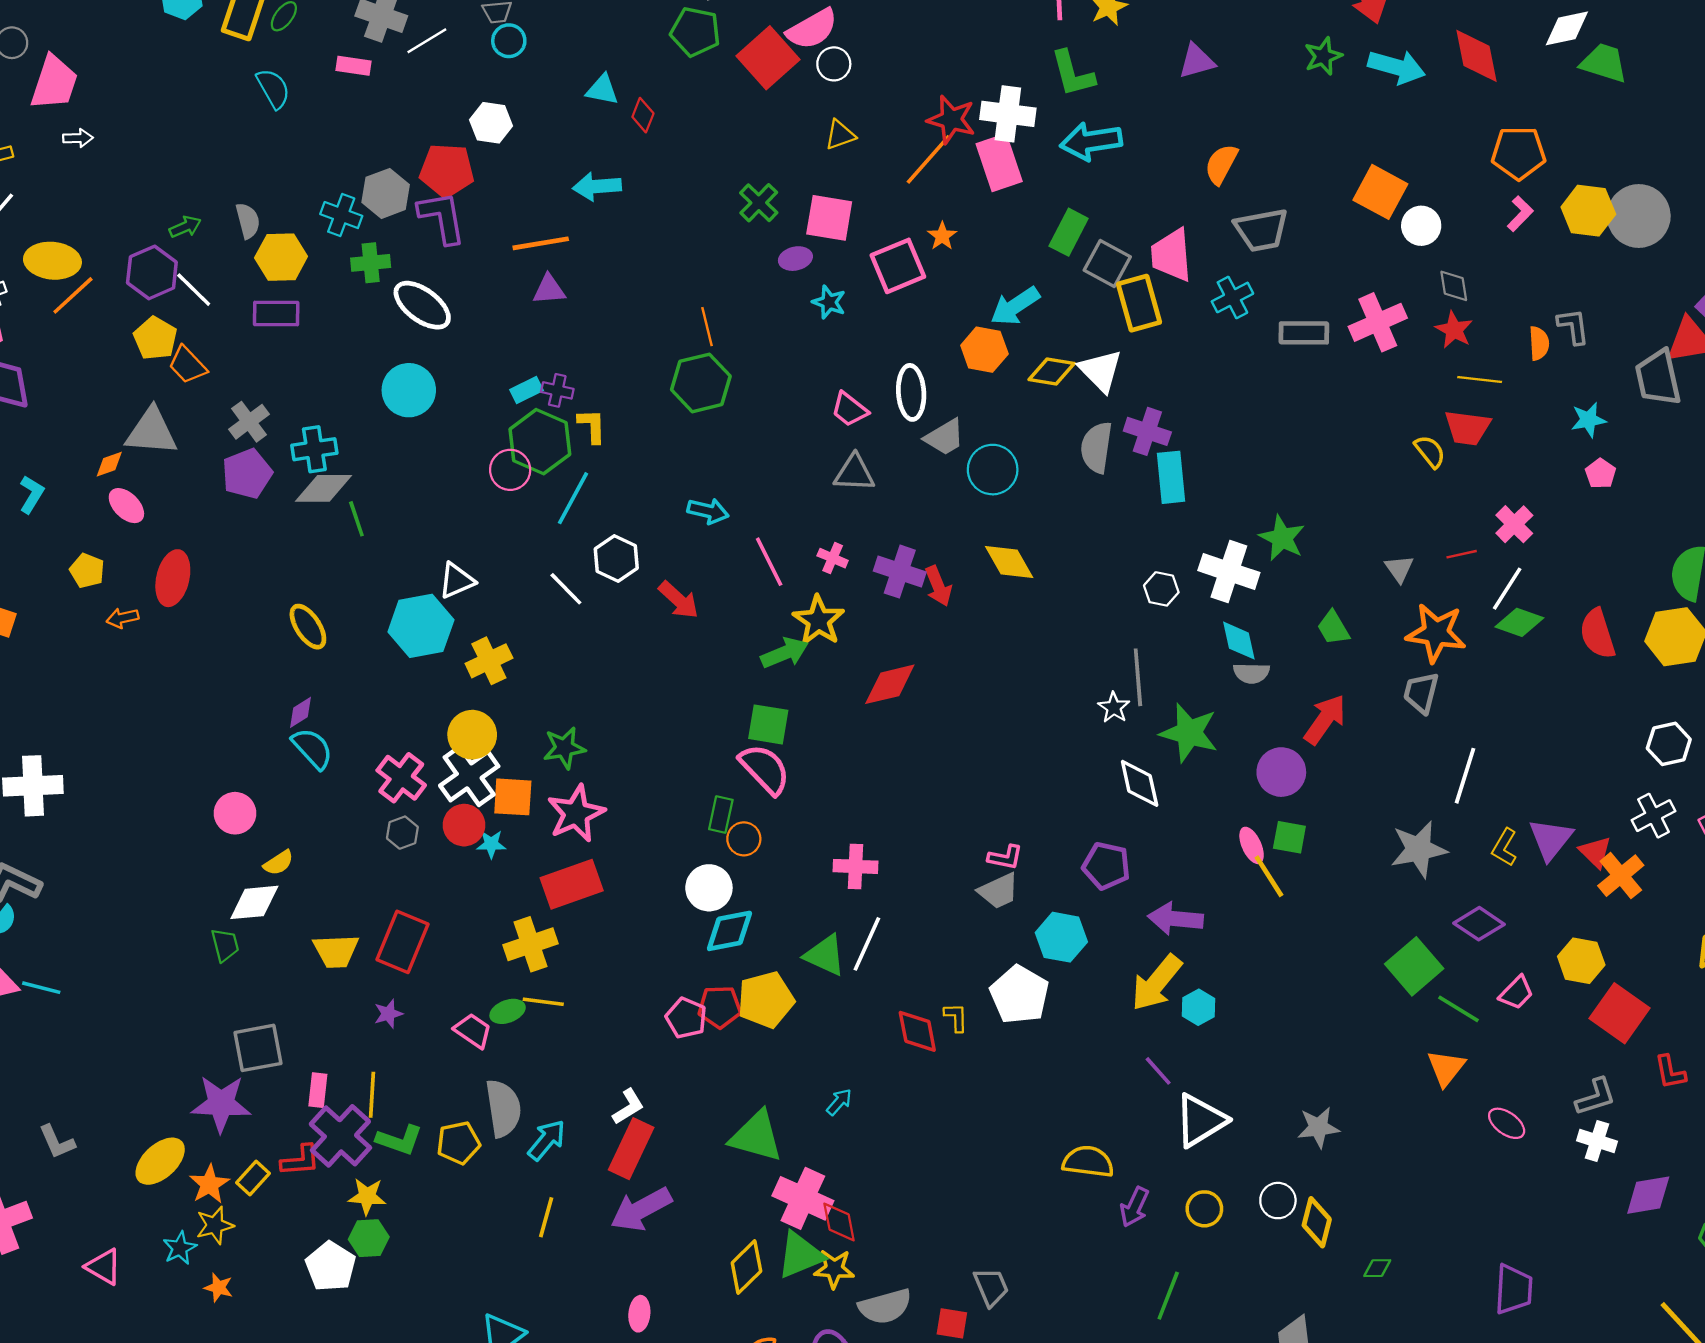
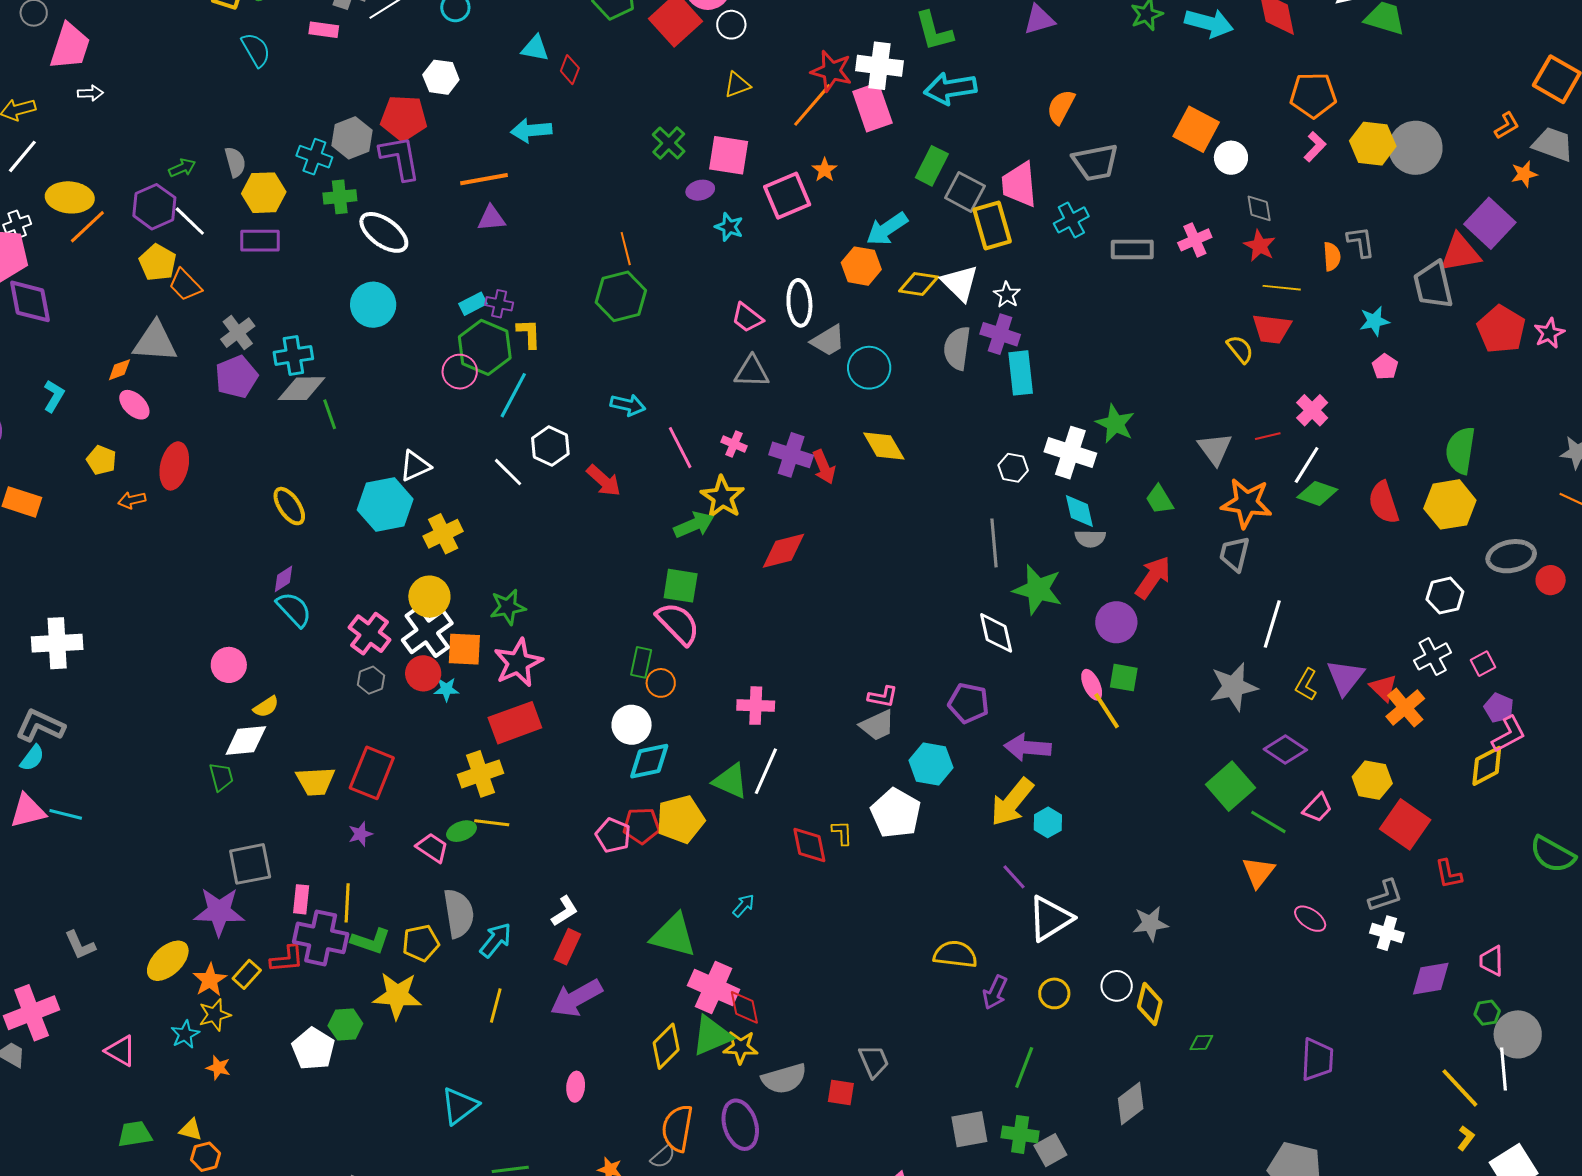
pink cross: (1378, 322) -> (1195, 240), size x0.7
gray triangle: (1399, 569) -> (1215, 449), size x1.4
white star: (1114, 707) -> (1007, 295), moved
purple cross: (340, 1136) -> (321, 938), turned -30
red rectangle: (631, 1149) -> (567, 947), size x0.7
yellow star: (367, 1196) -> (397, 996), moved, size x1.5

